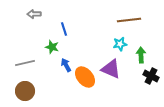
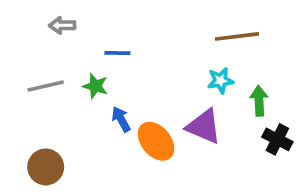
blue line: (64, 29) -> (117, 53), turned -72
gray line: (25, 63) -> (46, 86), moved

